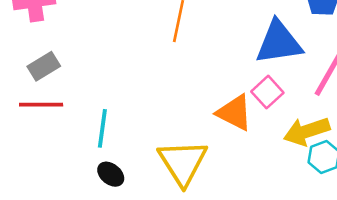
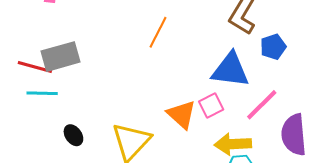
gray rectangle: (44, 66) -> (61, 57), moved, size x1.5
cyan line: (102, 128) -> (42, 93), moved, turned 68

